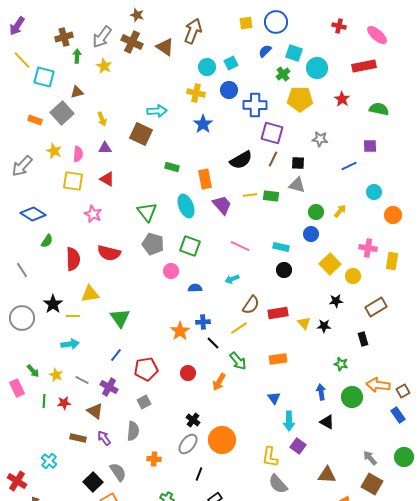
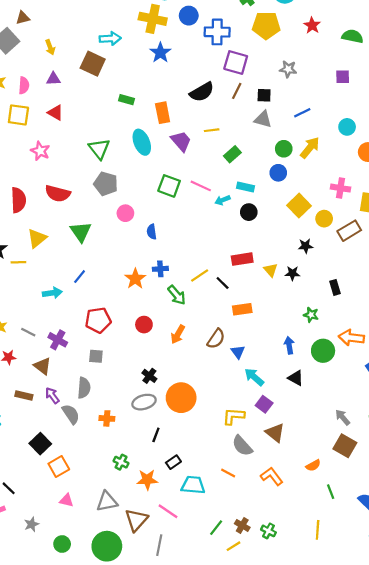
yellow cross: (196, 93) -> (153, 19), size x1.4
blue line: (349, 166) -> (302, 113), moved
green rectangle: (271, 196) -> (232, 154), moved, turned -49
yellow arrow: (340, 211) -> (310, 148), size x1.5
green square: (190, 246) -> (169, 186), moved
cyan arrow: (232, 279) -> (223, 200), moved
blue semicircle: (195, 288) -> (152, 232), turned -96
yellow triangle: (90, 294) -> (37, 238), turned -30
brown semicircle: (251, 305) -> (216, 339), moved
brown rectangle: (376, 307) -> (349, 231), moved
green triangle: (120, 318) -> (81, 232), moved
black line: (213, 343) -> (223, 283), moved
cyan arrow: (70, 344) -> (52, 293), moved
blue line: (116, 355) -> (80, 277), moved
green arrow: (238, 361) -> (177, 295), moved
gray square: (144, 402) -> (96, 356), turned 32
cyan arrow: (289, 421) -> (254, 377), turned 132
gray ellipse: (188, 444) -> (144, 402), turned 35
yellow L-shape: (270, 457) -> (233, 416), turned 85
gray semicircle: (118, 472) -> (71, 414), moved
brown triangle: (327, 475) -> (275, 433), moved, turned 36

